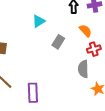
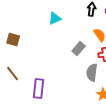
gray rectangle: (58, 42) -> (79, 48), moved

